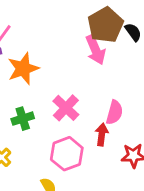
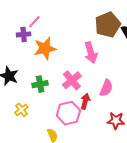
pink arrow: (96, 50) -> (91, 53), moved
red arrow: (102, 135) -> (85, 101), moved

